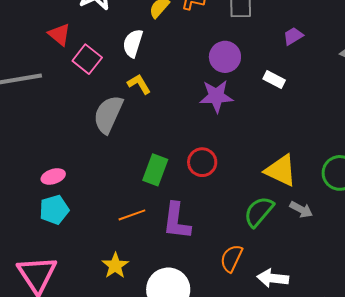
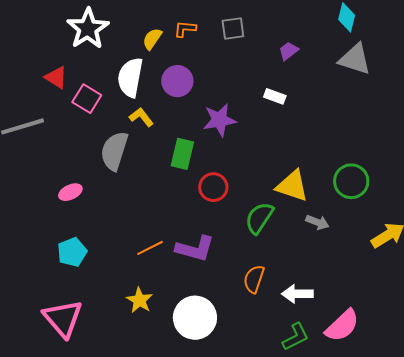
white semicircle: (133, 43) -> (130, 77), size x1.4
purple circle: (225, 57) -> (177, 81), moved
green rectangle: (155, 170) -> (182, 154), moved
pink ellipse: (53, 176) -> (70, 192), moved
green semicircle: (259, 212) -> (259, 218), moved
purple L-shape: (177, 221) -> (195, 249), turned -75

